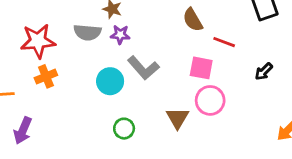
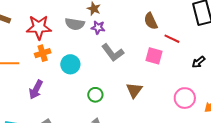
cyan circle: (110, 81) -> (70, 64), moved
pink circle: (210, 100) -> (185, 98), moved
purple arrow: (23, 131) -> (36, 90), moved

